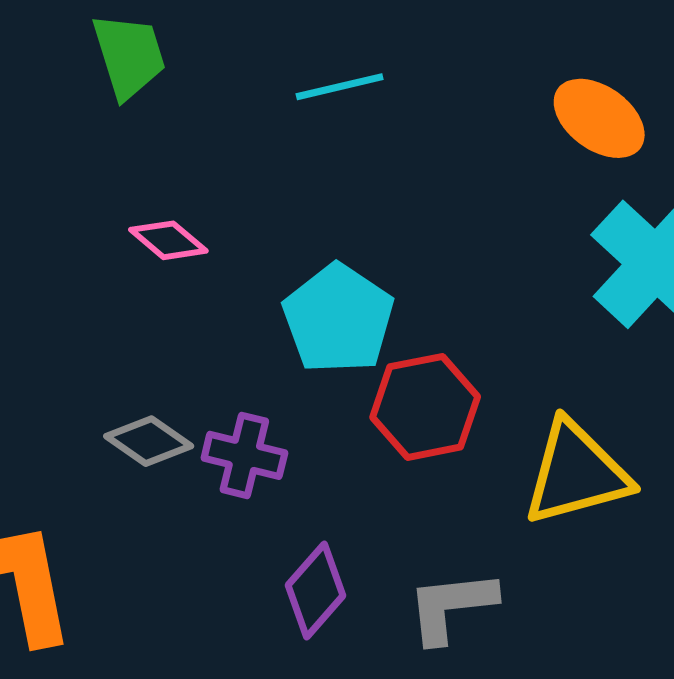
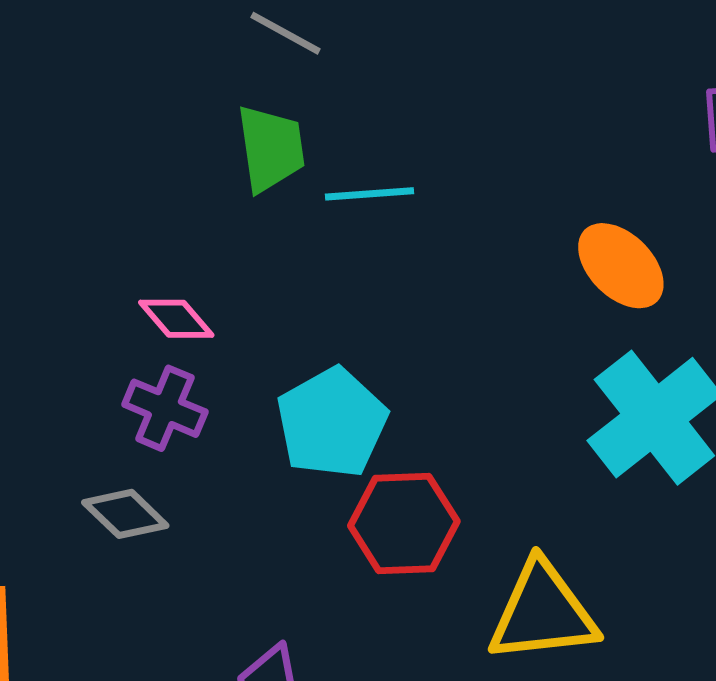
green trapezoid: (129, 56) -> (271, 148), moved
purple cross: (244, 455) -> (165, 408), moved

